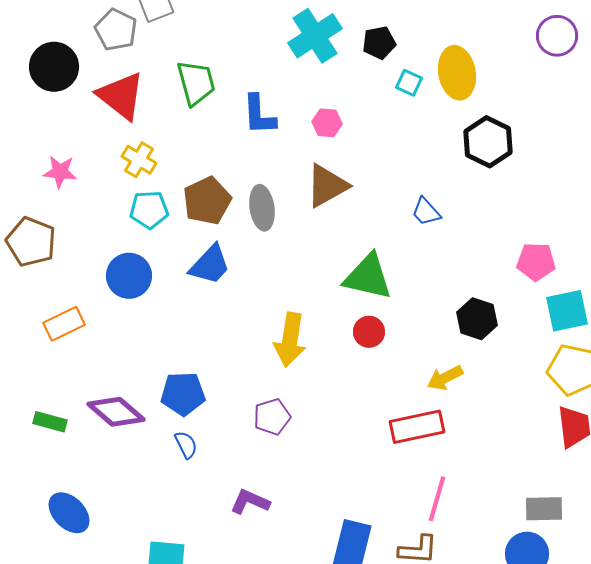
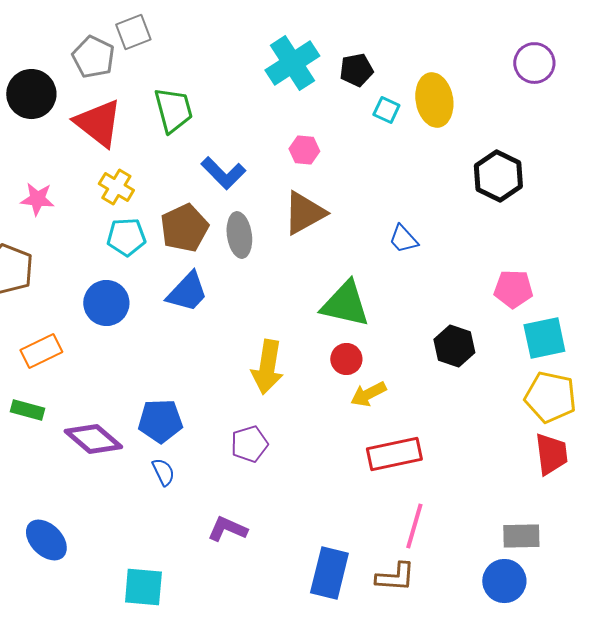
blue L-shape: (259, 115) -> (223, 173), moved, turned -42
black hexagon: (488, 142) -> (498, 176), moved
yellow arrow: (445, 378) -> (368, 394), moved
green rectangle: (50, 422) -> (27, 410), moved

